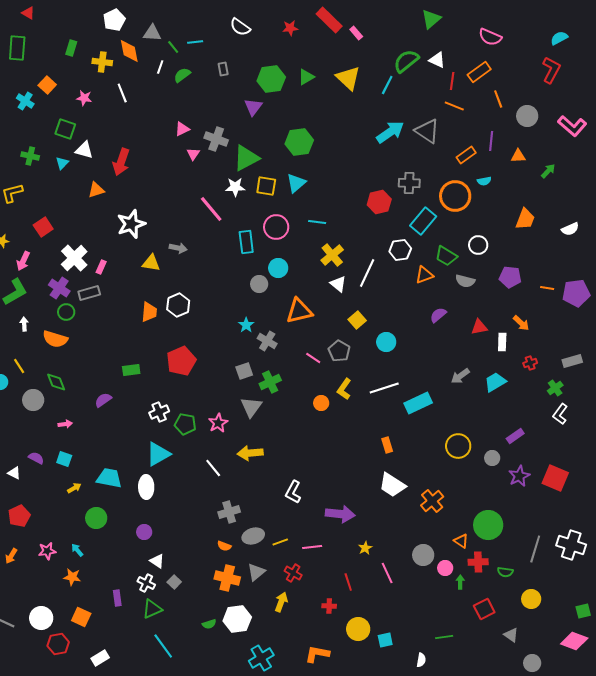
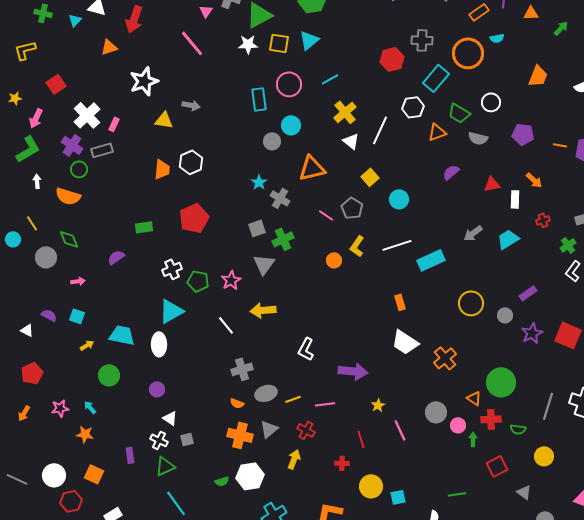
pink line: (211, 209) -> (192, 43), moved
cyan line: (317, 222) -> (330, 79), turned -36
gray square: (174, 582) -> (187, 439), turned 32

